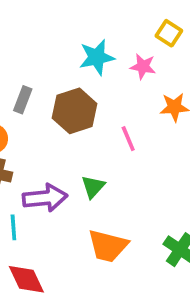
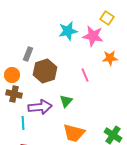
pink star: (143, 66) -> (93, 36), size x1.5
brown hexagon: (75, 111) -> (45, 71), moved

